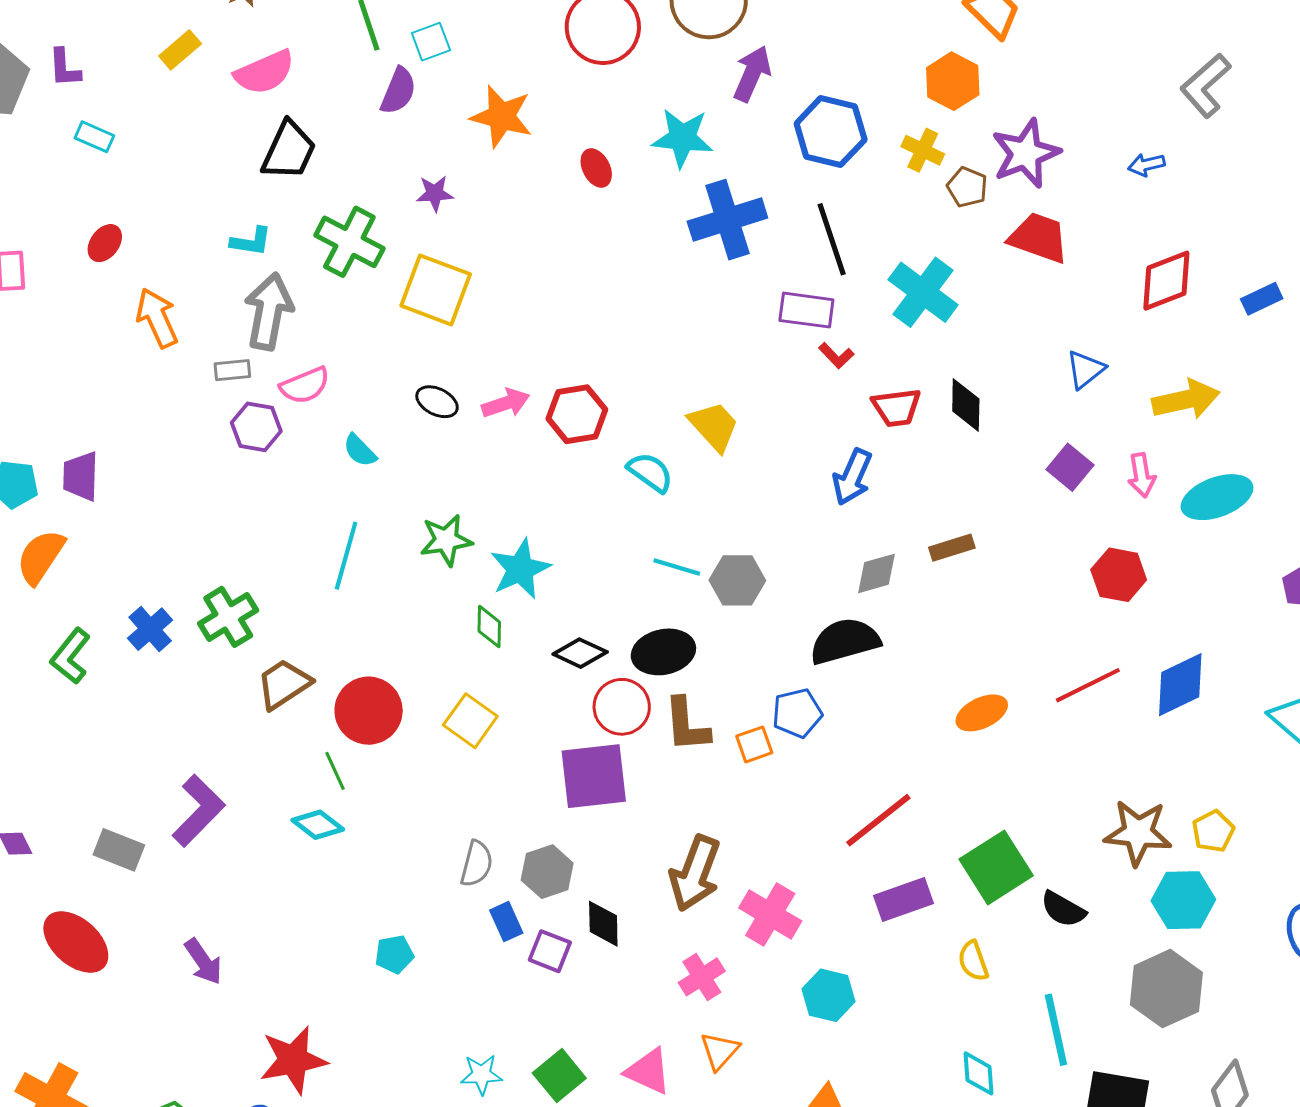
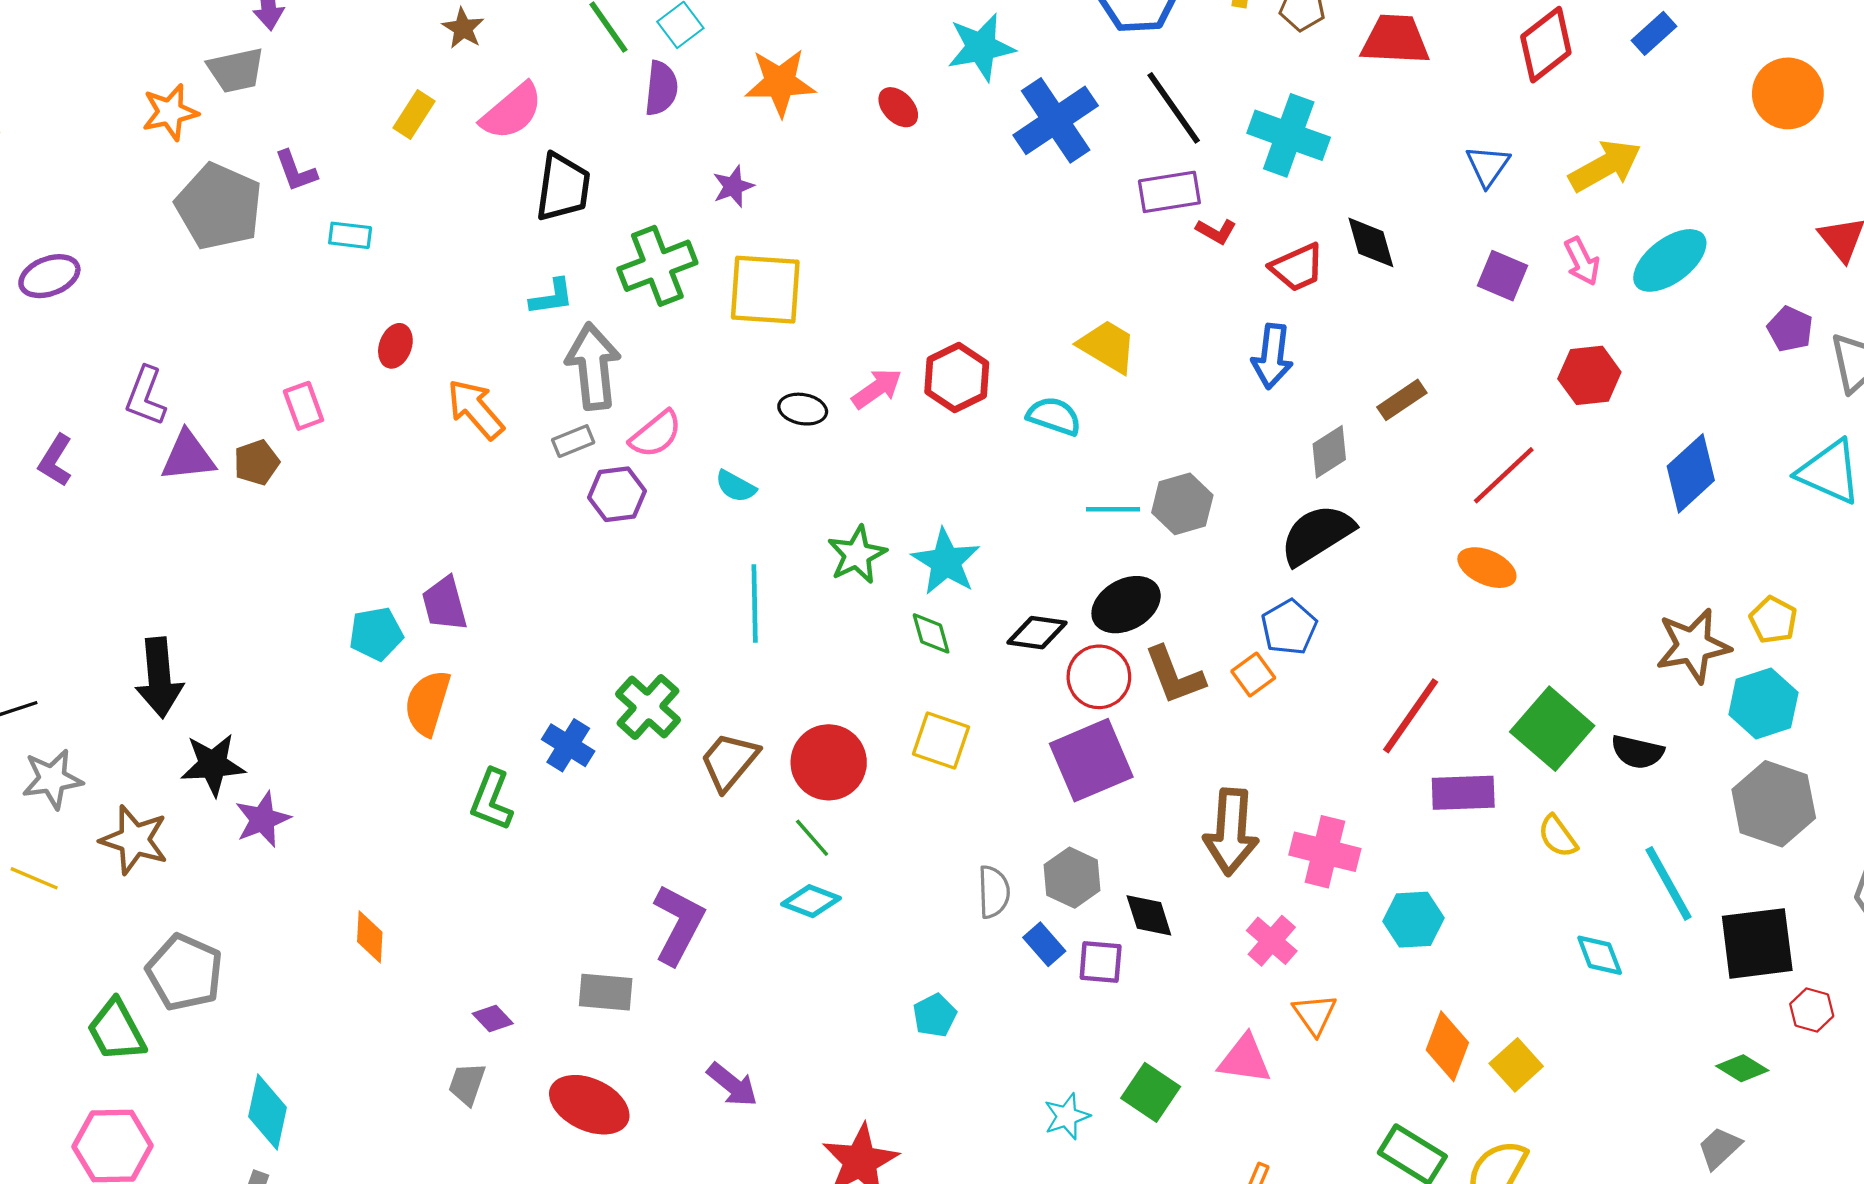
green cross: (349, 242) -> (657, 266), turned -32
red line: (1088, 685) -> (1504, 475), moved
orange ellipse: (982, 713) -> (1487, 568), turned 66
purple rectangle: (904, 899) -> (1463, 793), turned 34

